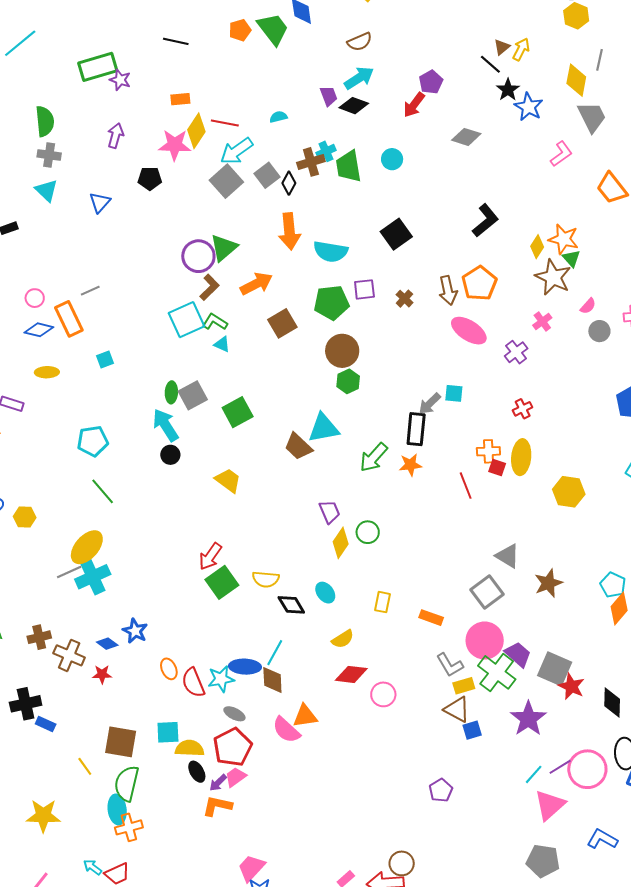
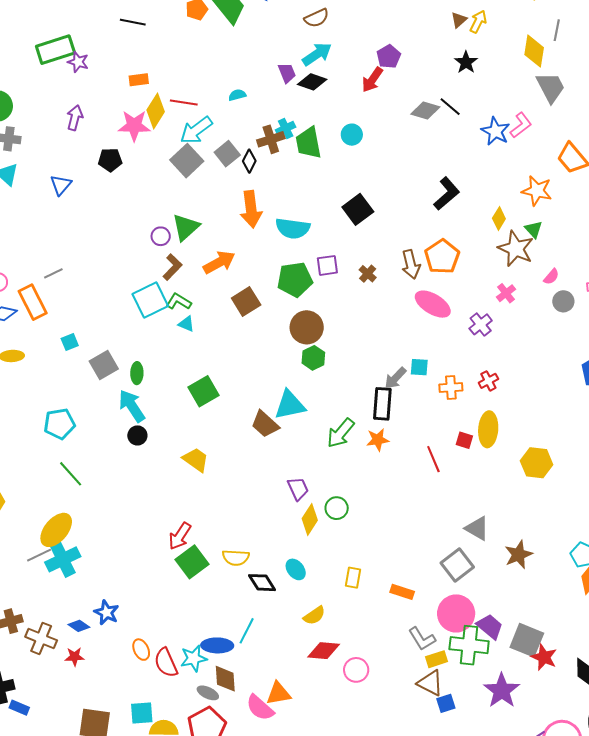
black line: (490, 64) -> (450, 107), moved
blue star: (529, 107) -> (495, 131), moved
orange star: (563, 239) -> (537, 191), moved
purple circle: (198, 256) -> (161, 236), size x0.6
gray square: (193, 395) -> (104, 365), moved
orange cross: (488, 451) -> (451, 387), moved
green cross: (497, 672) -> (469, 645), turned -30
brown diamond: (272, 680) -> (225, 679), moved

